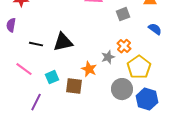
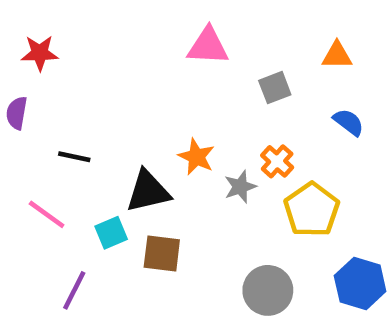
black triangle: (63, 42) -> (148, 191), moved
orange star: (89, 69) -> (196, 157), moved
gray circle: (122, 89) -> (268, 290), moved
blue hexagon: (147, 99) -> (360, 283), moved

